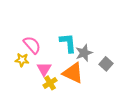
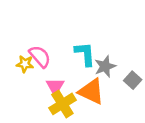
yellow star: (22, 60) -> (25, 64), moved
yellow cross: (50, 83) -> (62, 104), size x1.5

